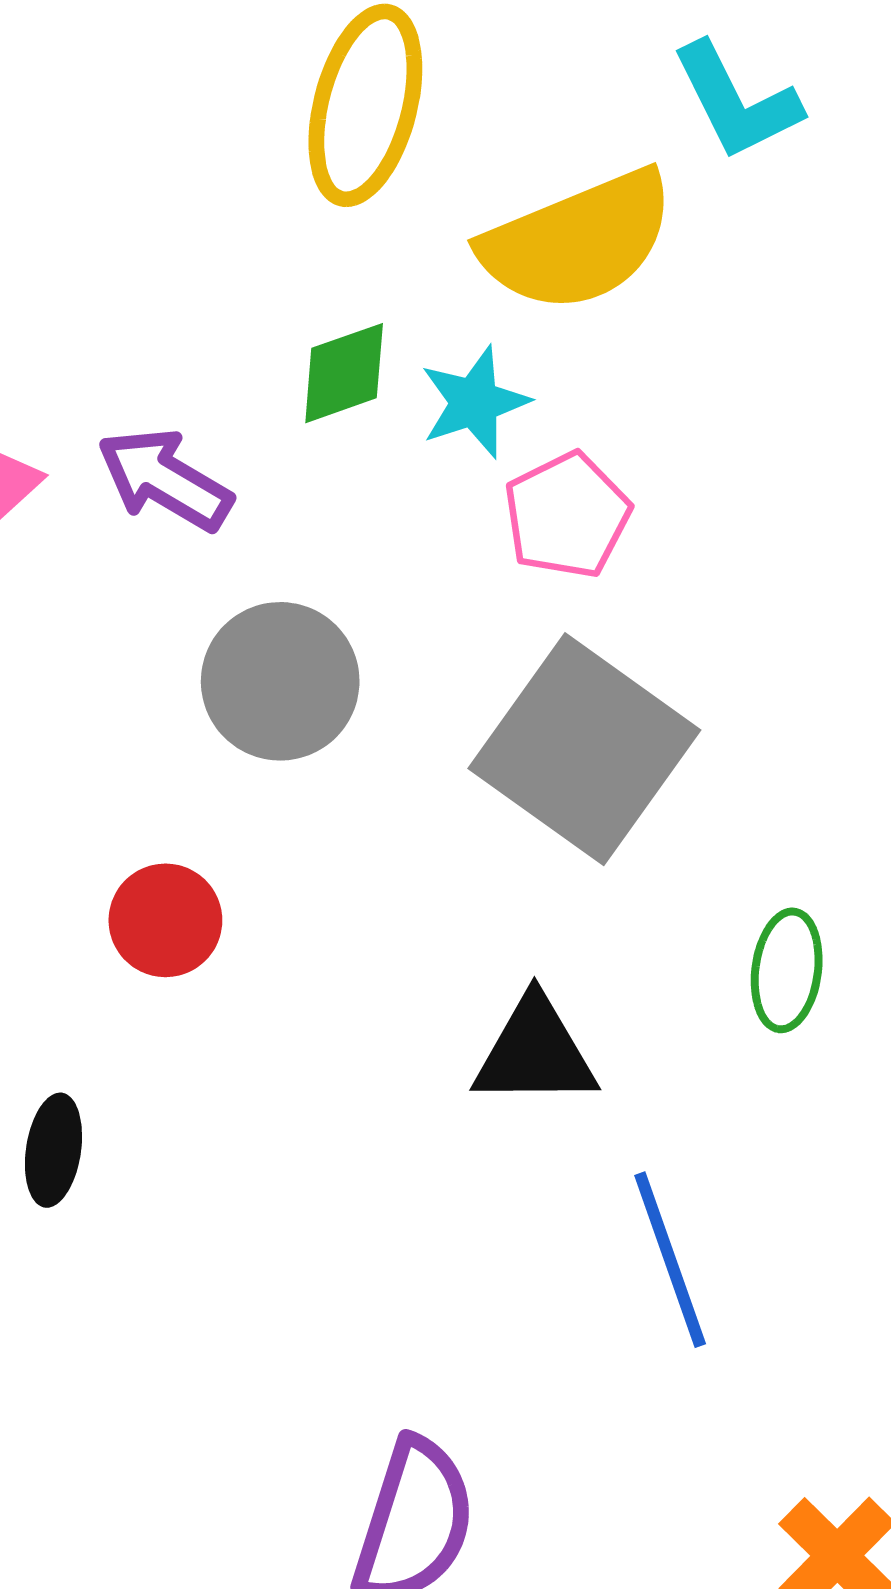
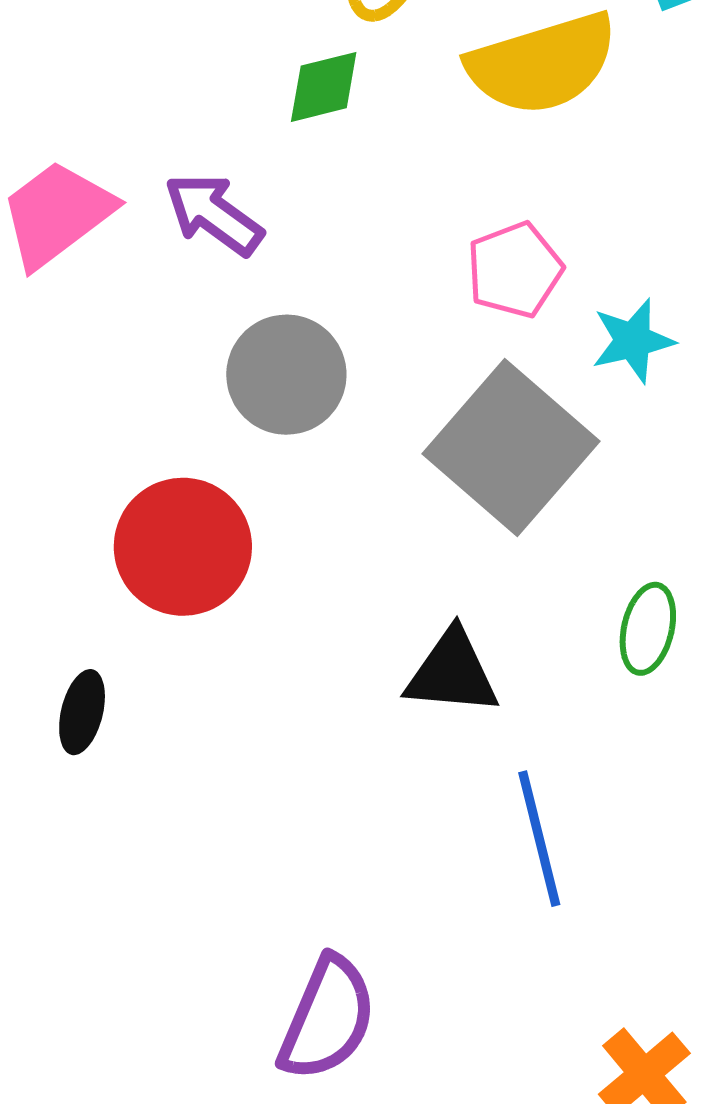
green diamond: (344, 373) -> (324, 87), moved
cyan star: (474, 402) -> (633, 341), moved
red circle: (165, 920) -> (183, 547), size x1.6

